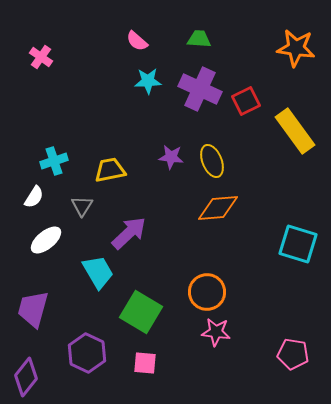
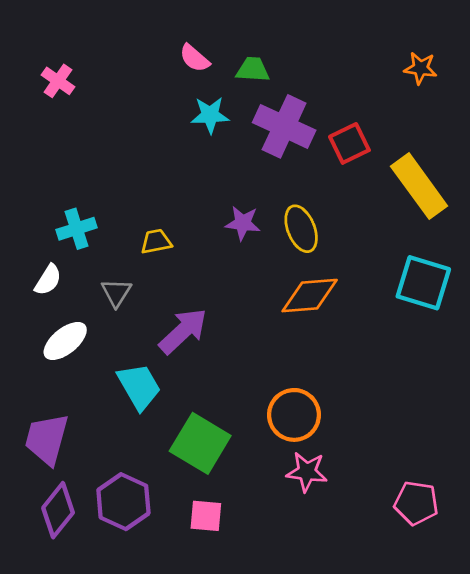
green trapezoid: (199, 39) -> (253, 70), moved
orange star: (296, 48) -> (420, 68), size x0.6
yellow trapezoid: (110, 170) -> (156, 242), size x0.7
cyan square: (298, 244) -> (423, 283), moved
purple diamond: (26, 377) -> (58, 510), moved

